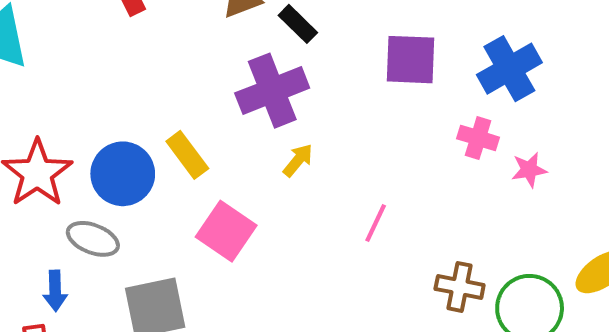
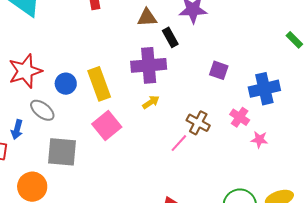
purple square: (410, 60) -> (219, 70), size x0.7
yellow rectangle: (187, 155) -> (99, 84), size x1.4
blue circle: (123, 174) -> (66, 84), size x0.7
brown cross: (460, 287) -> (198, 123), moved

